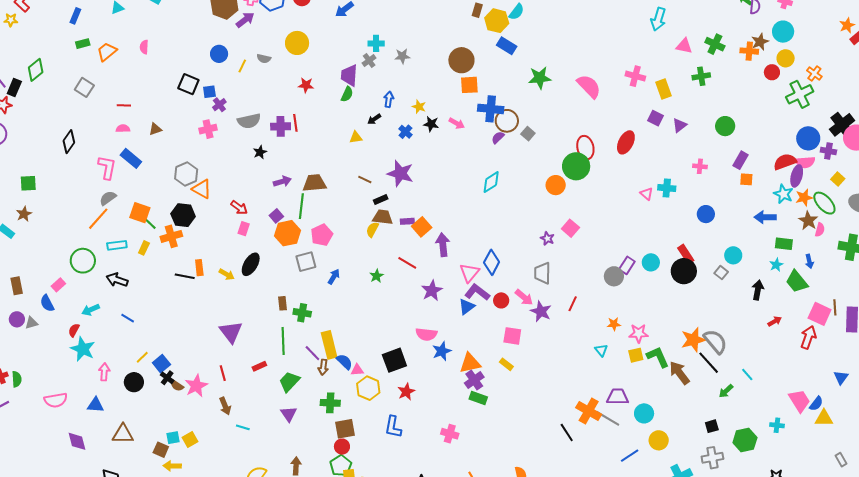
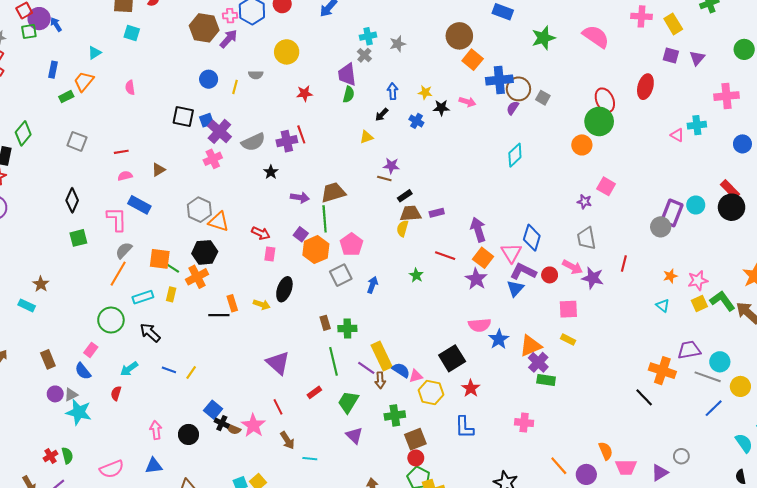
orange trapezoid: (107, 52) -> (84, 81), moved
orange square: (469, 85) -> (473, 60), turned -36
purple cross: (219, 105) -> (219, 131), size x1.6
pink cross: (700, 166) -> (727, 96), size x1.6
purple star: (400, 173) -> (391, 166), moved, size x0.6
purple arrow: (282, 181) -> (300, 198), turned 36
green square: (28, 183) -> (78, 238), moved
orange square: (422, 227) -> (483, 258), moved
purple rectangle: (627, 265) -> (672, 213), size x1.4
black arrow: (117, 280) -> (150, 333), turned 35
cyan star: (83, 349) -> (79, 412), moved
yellow line: (142, 357) -> (191, 372), moved
gray line: (608, 418) -> (708, 377), moved

